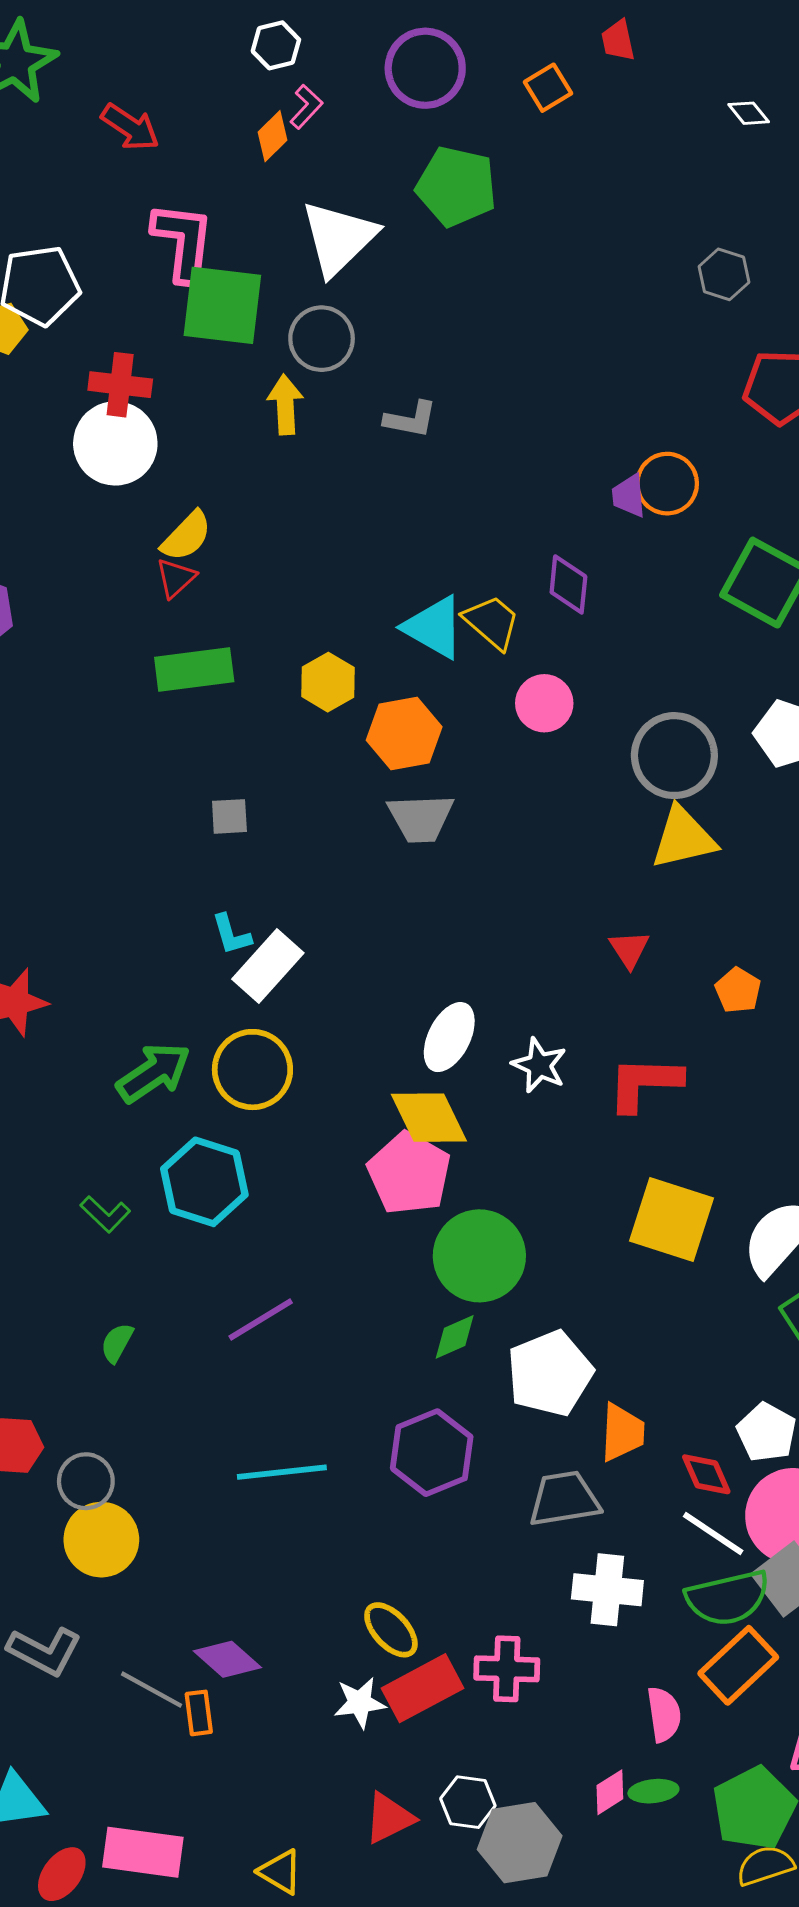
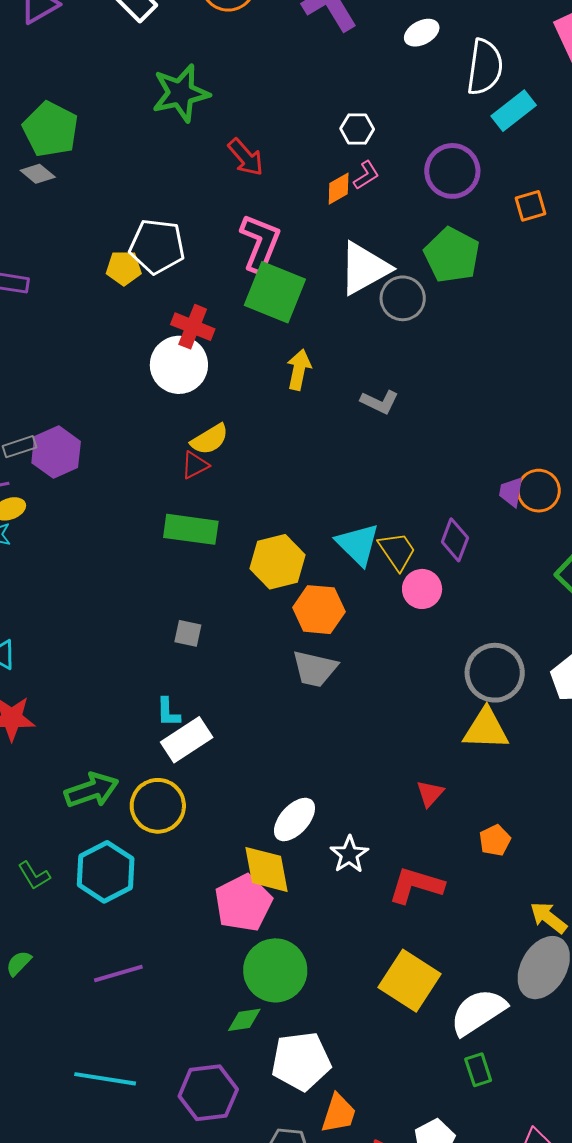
gray circle: (322, 339) -> (403, 298), moved
yellow hexagon: (328, 682) -> (278, 562), size x1.4
pink circle: (544, 703) -> (422, 589), moved

